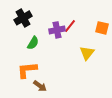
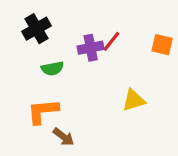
green semicircle: (33, 43) -> (52, 68), turned 48
yellow triangle: (87, 53) -> (134, 100), moved, turned 35

